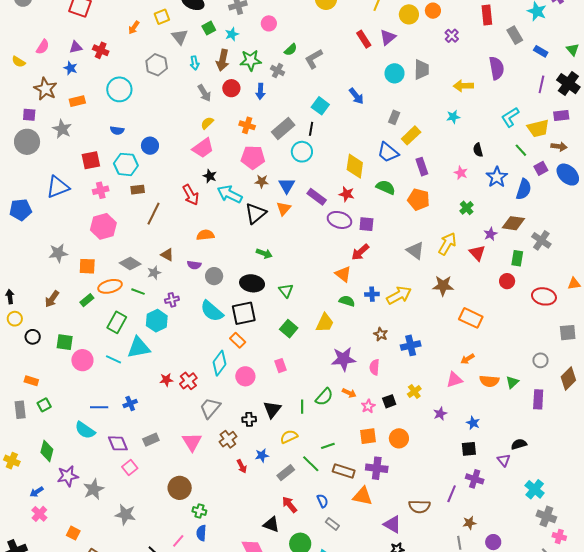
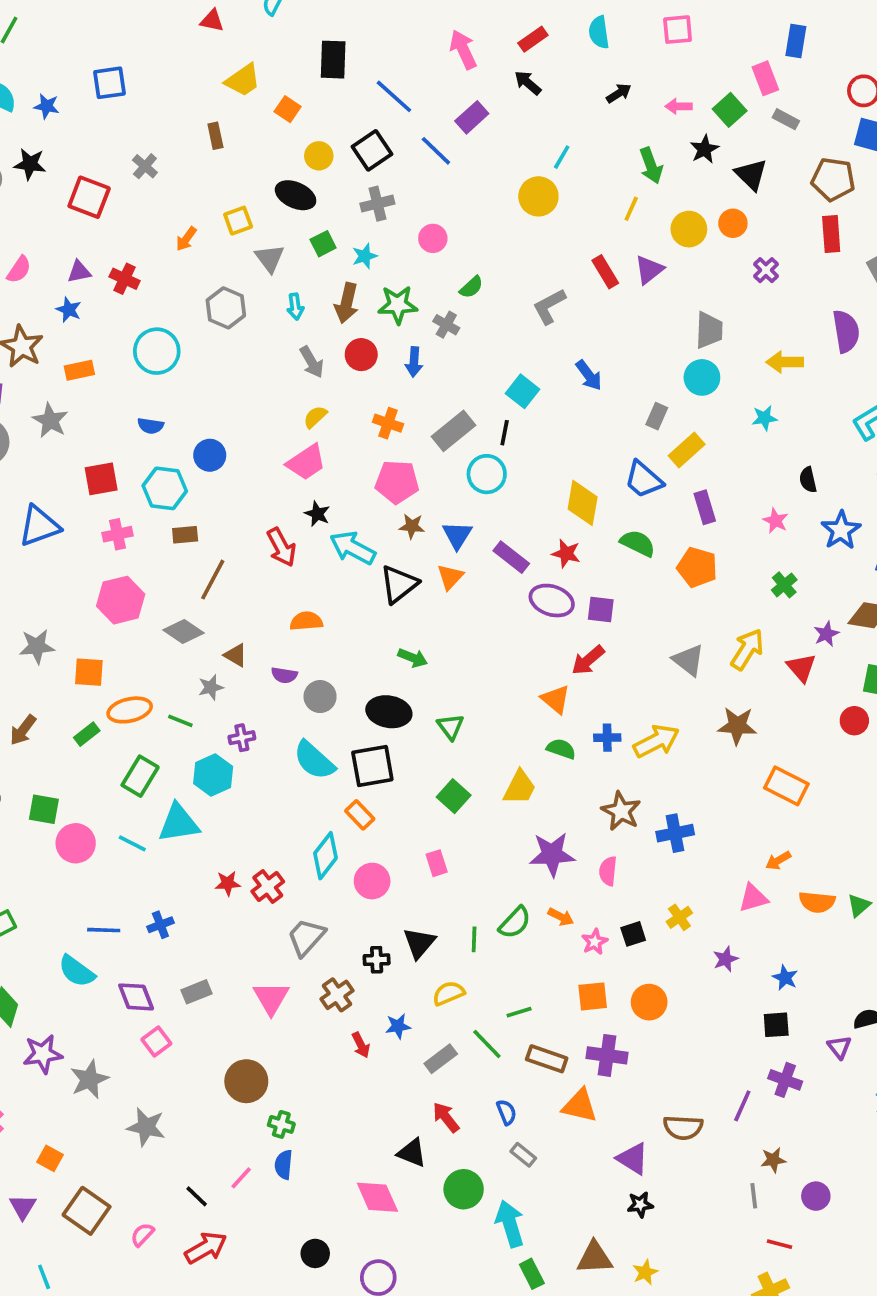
gray L-shape: (314, 59) -> (549, 306), moved
cyan circle: (394, 73) -> (702, 377), moved
gray diamond: (130, 263) -> (183, 631), moved
brown star: (381, 334) -> (621, 811), size x1.5

